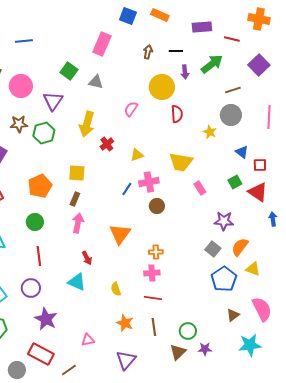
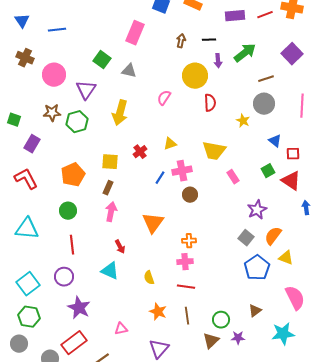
red line: (232, 39) -> (265, 15), moved, turned -35
red cross: (107, 144) -> (140, 152), moved
purple star: (224, 221) -> (257, 210), turned -30
brown triangle: (233, 315) -> (255, 311), moved
red rectangle: (41, 354) -> (74, 343), turned -65

